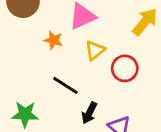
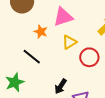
black line: (65, 85) -> (32, 57), moved
green star: (25, 114) -> (15, 82), turned -30

